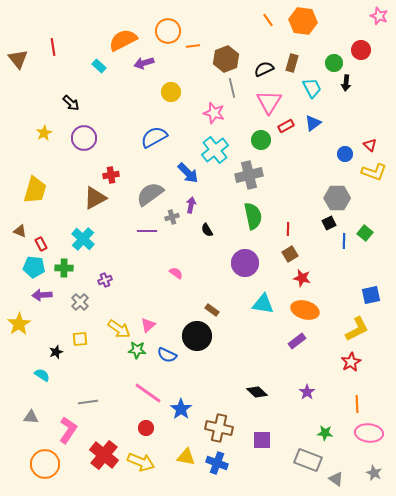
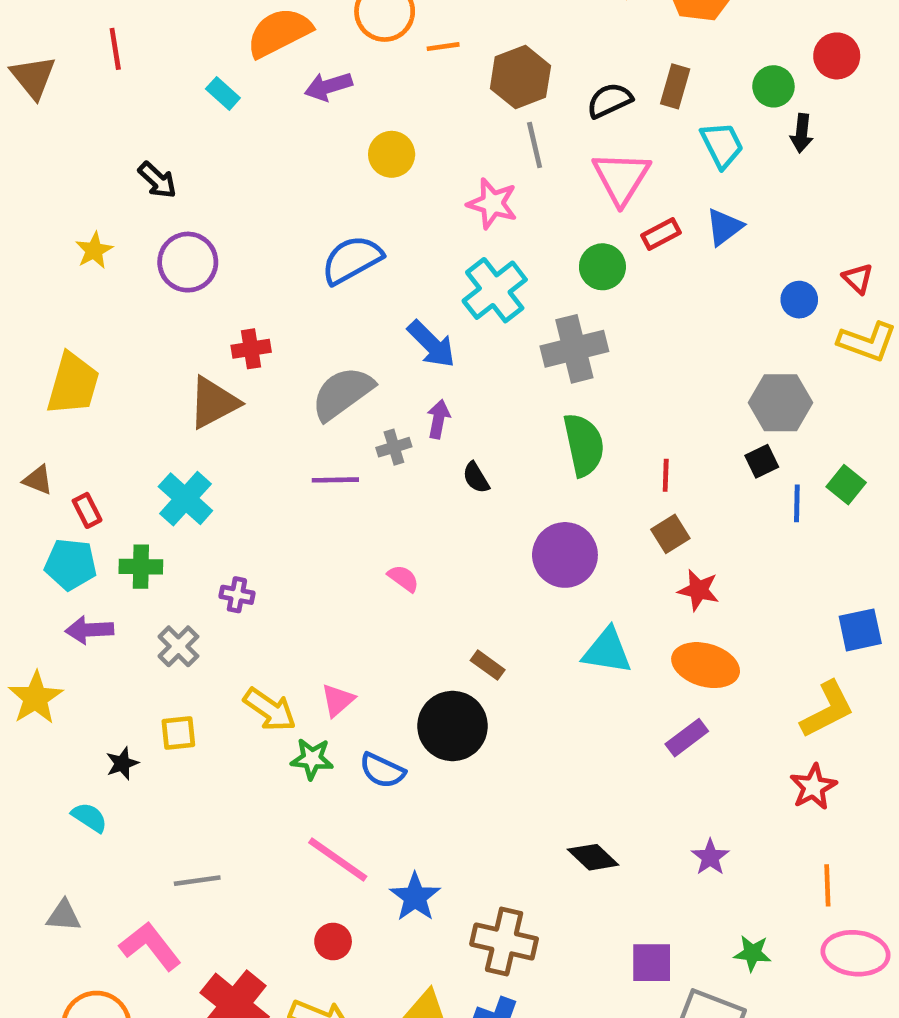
purple cross: (105, 280) -> (237, 595), turned 32
pink L-shape: (68, 430) -> (150, 946), turned -72
purple square: (262, 440) -> (652, 963), moved

